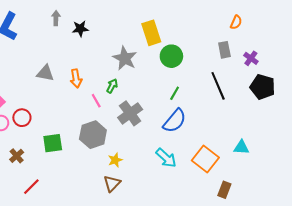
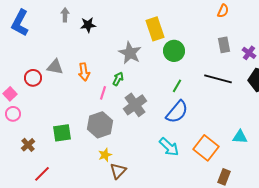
orange semicircle: (236, 22) -> (223, 11), moved
black line: (218, 86) -> (218, 79), turned -52
pink line: (96, 101) -> (103, 93), turned 48
red circle: (22, 118) -> (33, 78), moved
yellow star: (115, 160) -> (105, 155), moved

